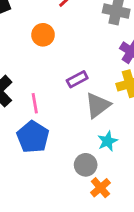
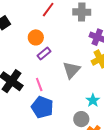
purple rectangle: (77, 79) -> (44, 54), moved
gray triangle: (98, 105) -> (72, 70), moved

